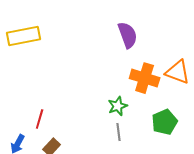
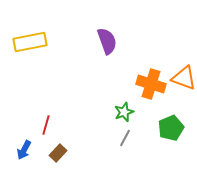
purple semicircle: (128, 35) -> (107, 41), moved
gray line: (119, 132) -> (125, 138), turned 36

